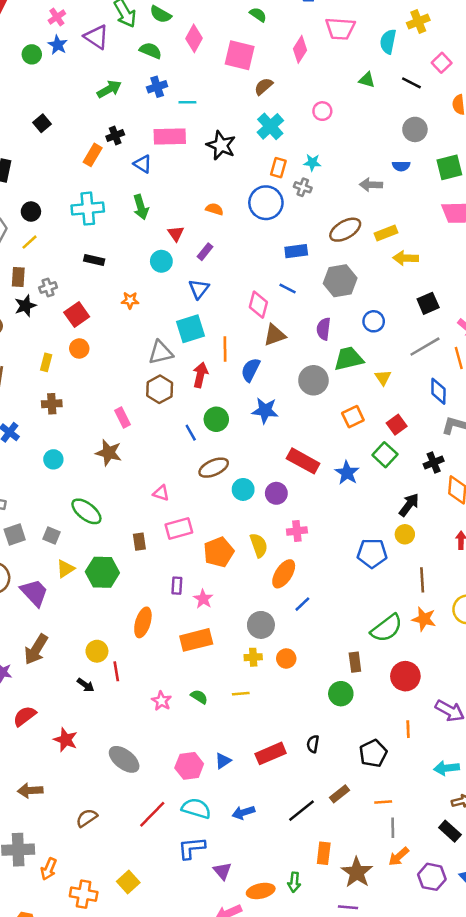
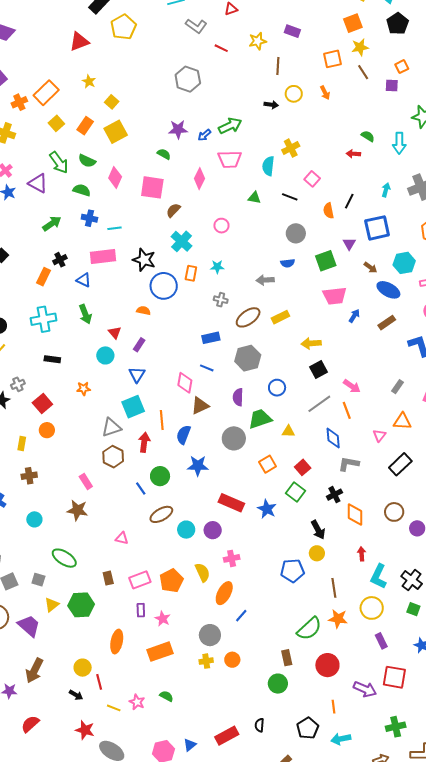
blue cross: (157, 87) -> (89, 218), turned 35
gray cross: (303, 187) -> (221, 300), moved
blue circle: (266, 203) -> (164, 286), moved
yellow arrow: (406, 258) -> (311, 343), moved
yellow triangle: (383, 378) -> (288, 431), turned -48
black arrow: (409, 505) -> (318, 530), turned 120
pink rectangle: (179, 528) -> (140, 580), moved
yellow line: (241, 694) -> (114, 708), moved, turned 32
red star: (66, 740) -> (85, 730), moved
cyan arrow: (446, 768) -> (341, 739), moved

